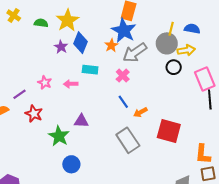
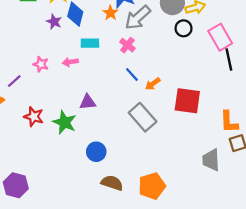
red star: (34, 114) -> (34, 117), moved
blue circle: (71, 164) -> (96, 152), moved

